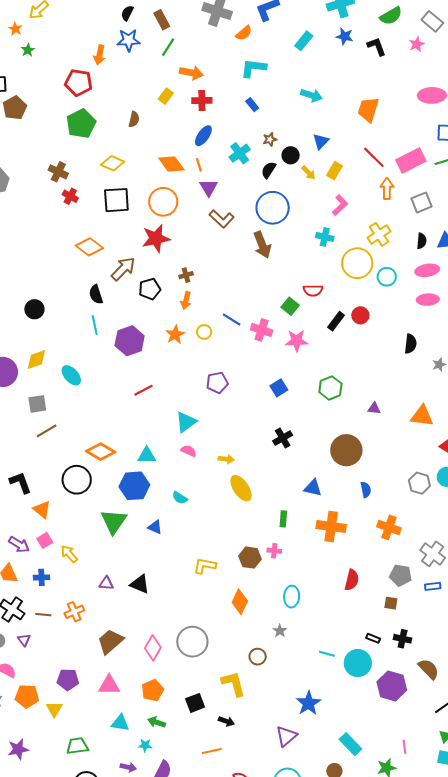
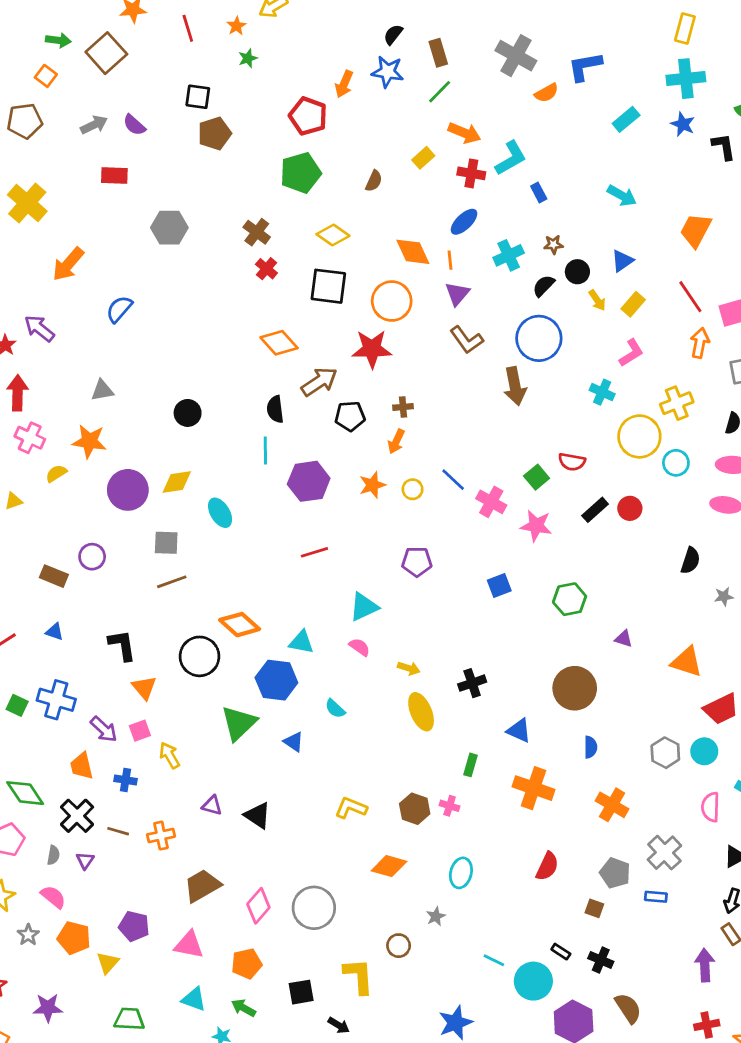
cyan L-shape: (253, 68) -> (511, 158), moved, turned 132
black cross: (283, 438) -> (472, 683), moved
orange diamond: (240, 602) -> (389, 866), turned 70

